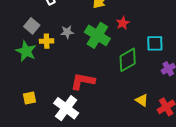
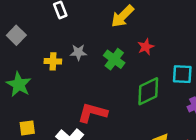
gray square: (32, 26) -> (16, 35), moved
green cross: (97, 35) -> (114, 59), size x0.7
green star: (26, 51) -> (19, 84), moved

